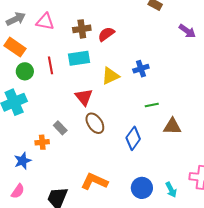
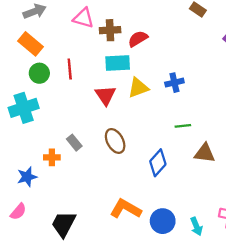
pink triangle: (45, 22) -> (83, 18), moved
cyan rectangle: (79, 58) -> (118, 63), moved
red triangle: (84, 97) -> (105, 95), moved
orange L-shape: (94, 181) -> (126, 209), moved

